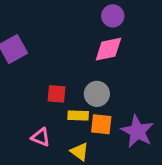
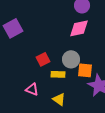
red square: (56, 94) -> (43, 59), turned -32
orange square: (101, 124) -> (85, 70), moved

